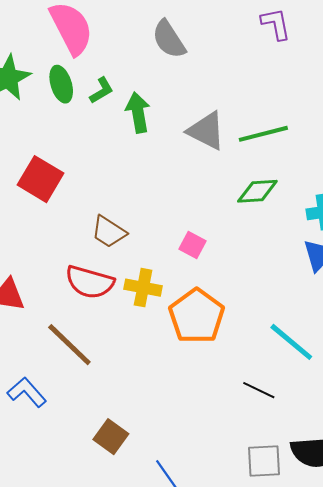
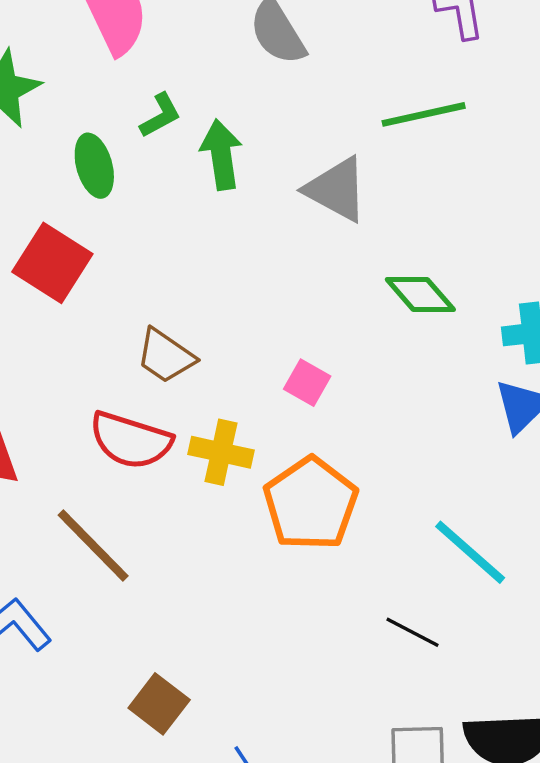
green ellipse: (61, 84) -> (94, 166), moved
green line: (263, 134) -> (424, 114), moved
green diamond: (257, 191) -> (420, 294), turned 51

